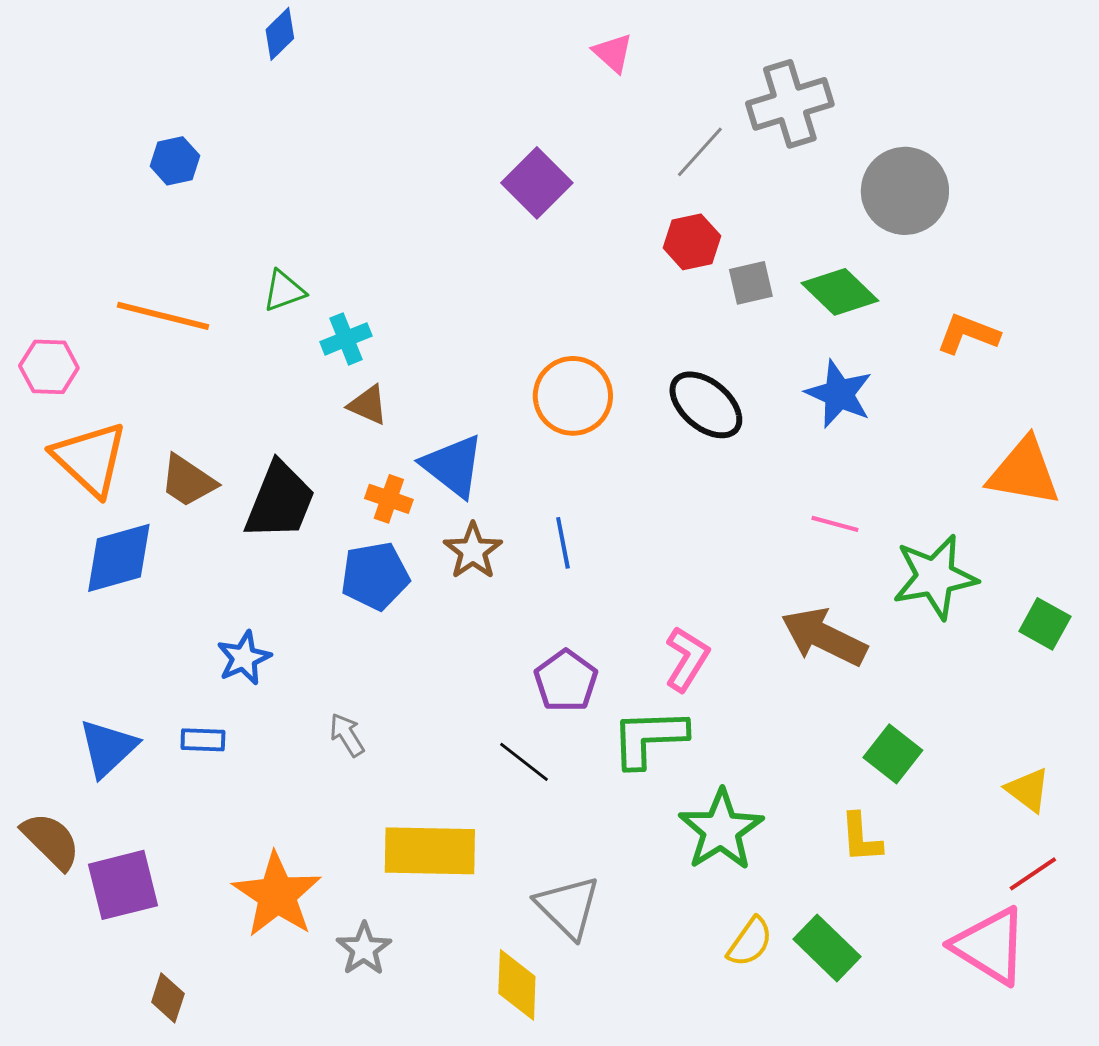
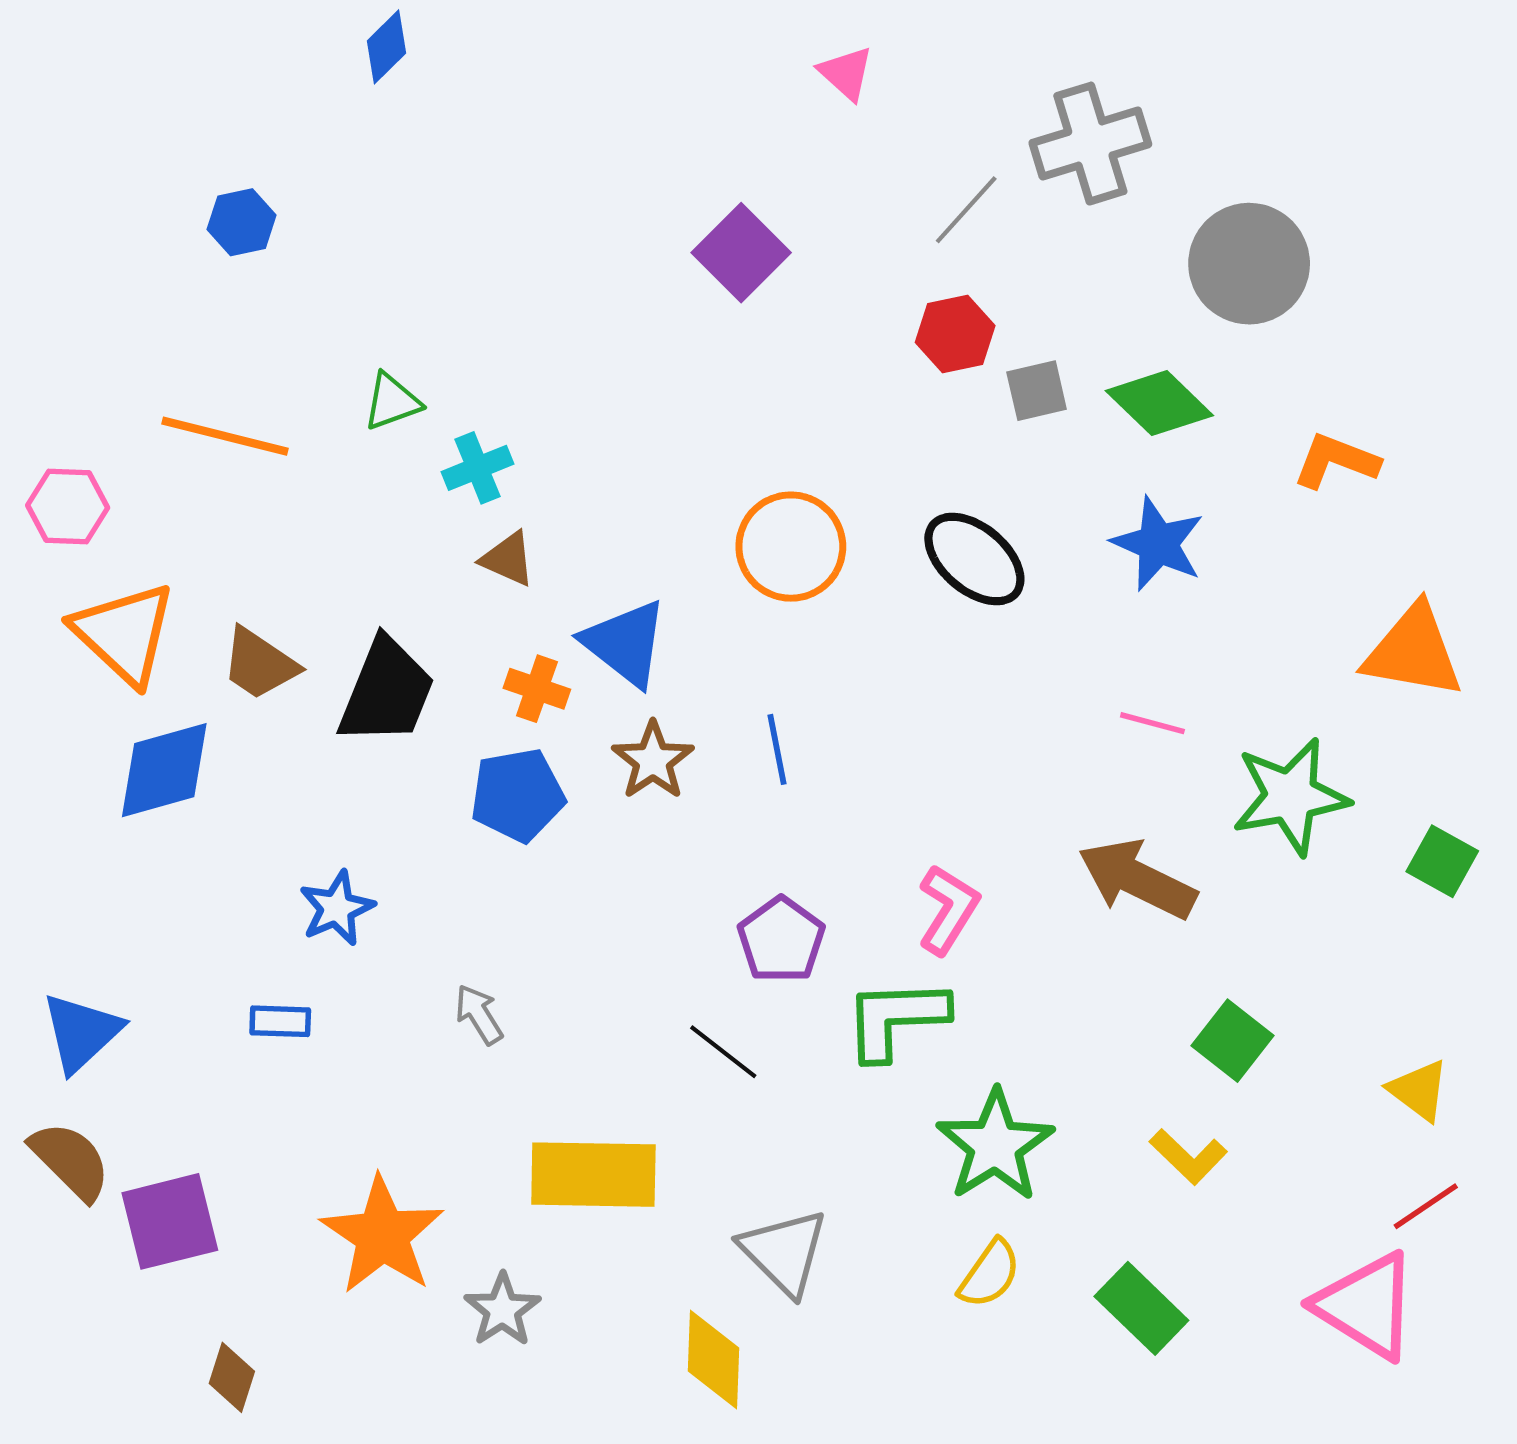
blue triangle: (108, 748) -> (81, 1032), moved
yellow L-shape: (861, 838) -> (1188, 1157), turned -42
yellow semicircle: (750, 942) -> (990, 1274), moved

